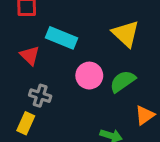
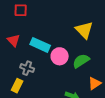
cyan rectangle: (62, 38) -> (40, 45), moved
red triangle: (30, 56) -> (14, 40), moved

